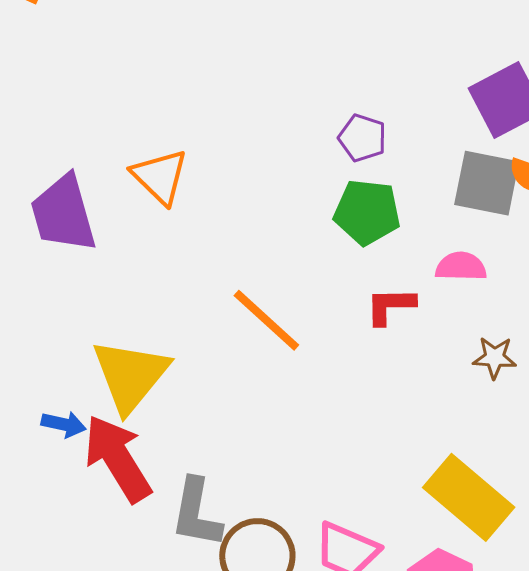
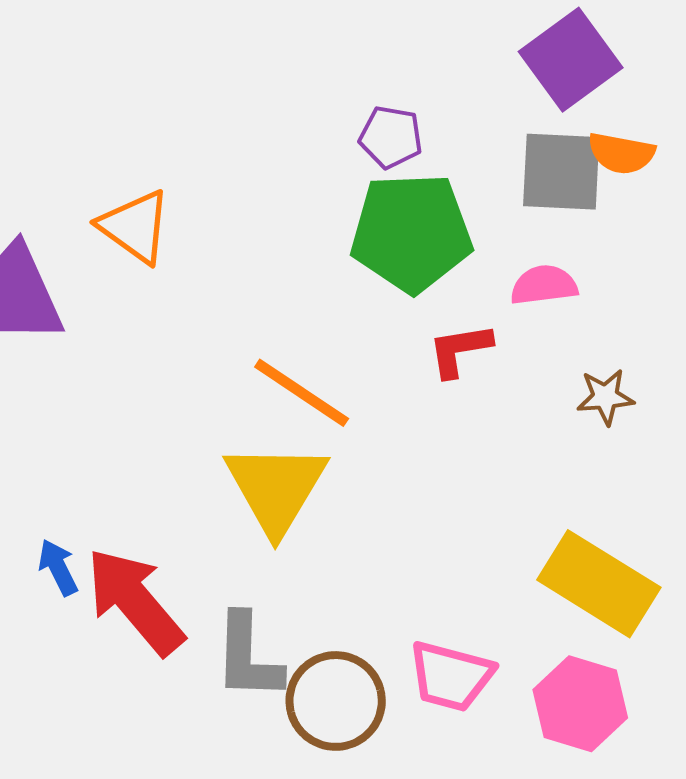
green pentagon: (367, 212) -> (411, 233), size x1.4
yellow triangle: (130, 375) -> (276, 488), moved
blue arrow: (64, 424) -> (58, 567), turned -120

